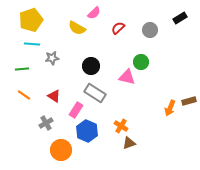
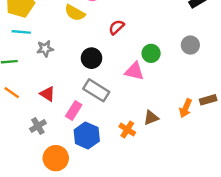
red semicircle: (118, 28) -> (117, 27), moved
gray circle: (150, 30) -> (190, 45), moved
brown triangle: (129, 143) -> (151, 118), moved

